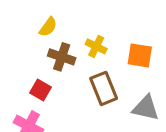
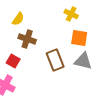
yellow cross: (96, 46) -> (71, 14), moved
gray triangle: (146, 108) -> (83, 61), moved

